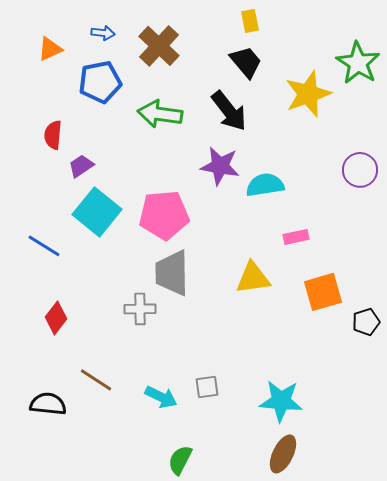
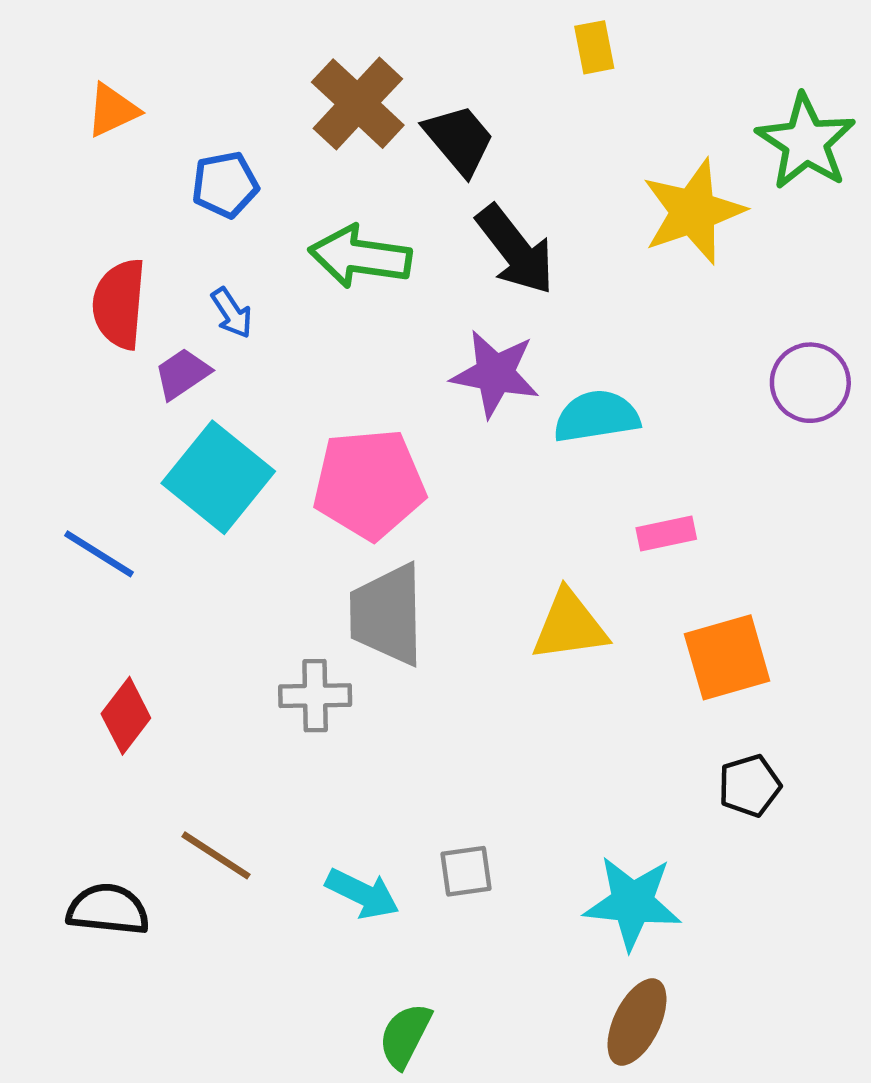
yellow rectangle: (250, 21) -> (594, 47), moved
blue arrow: (103, 33) -> (232, 313), moved, turned 50
black trapezoid: (246, 62) -> (459, 140), moved
blue pentagon: (100, 82) -> (225, 185), size x0.7
red semicircle: (53, 135) -> (119, 304), size x1.4
black pentagon: (366, 322) -> (750, 786), moved

